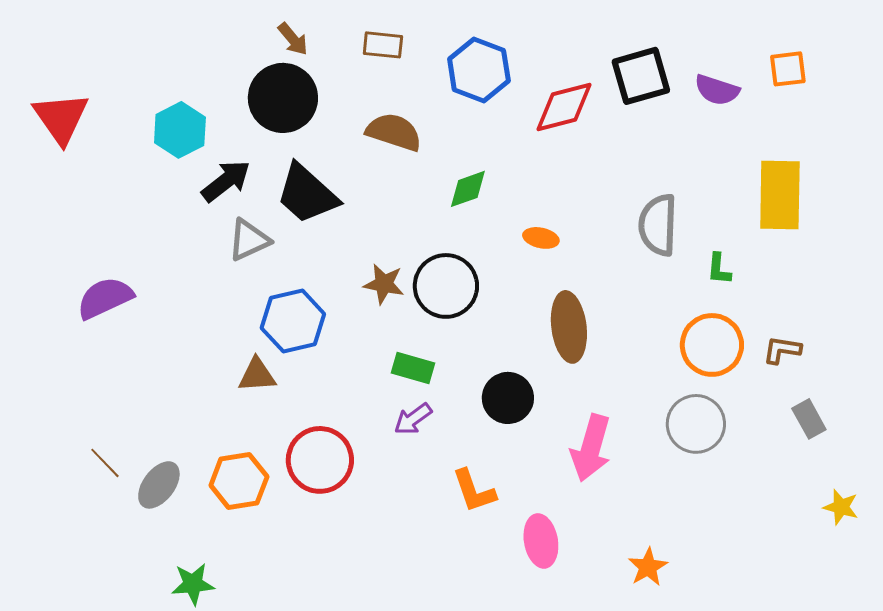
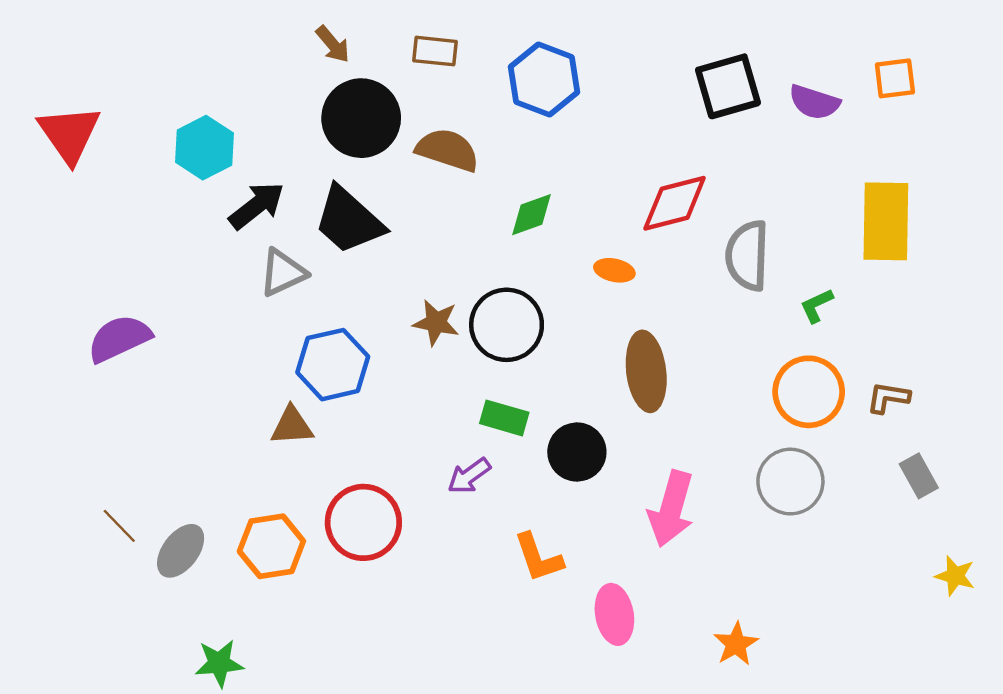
black circle: (283, 98) -> (361, 118), moved
red diamond: (564, 107) -> (675, 203), moved
green L-shape: (719, 269) -> (817, 306), turned 60
green rectangle: (413, 368) -> (504, 418), moved

